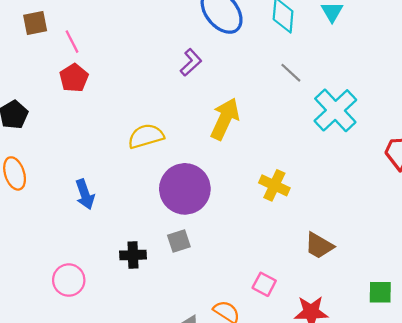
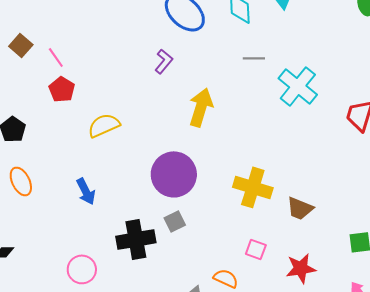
brown square: (35, 23) -> (21, 45), turned -30
gray line: (291, 73) -> (254, 58), turned -35
yellow semicircle: (146, 136) -> (104, 125), moved
yellow cross: (274, 185) -> (253, 187), moved, size x1.4
black cross: (133, 255) -> (136, 239), size x1.6

